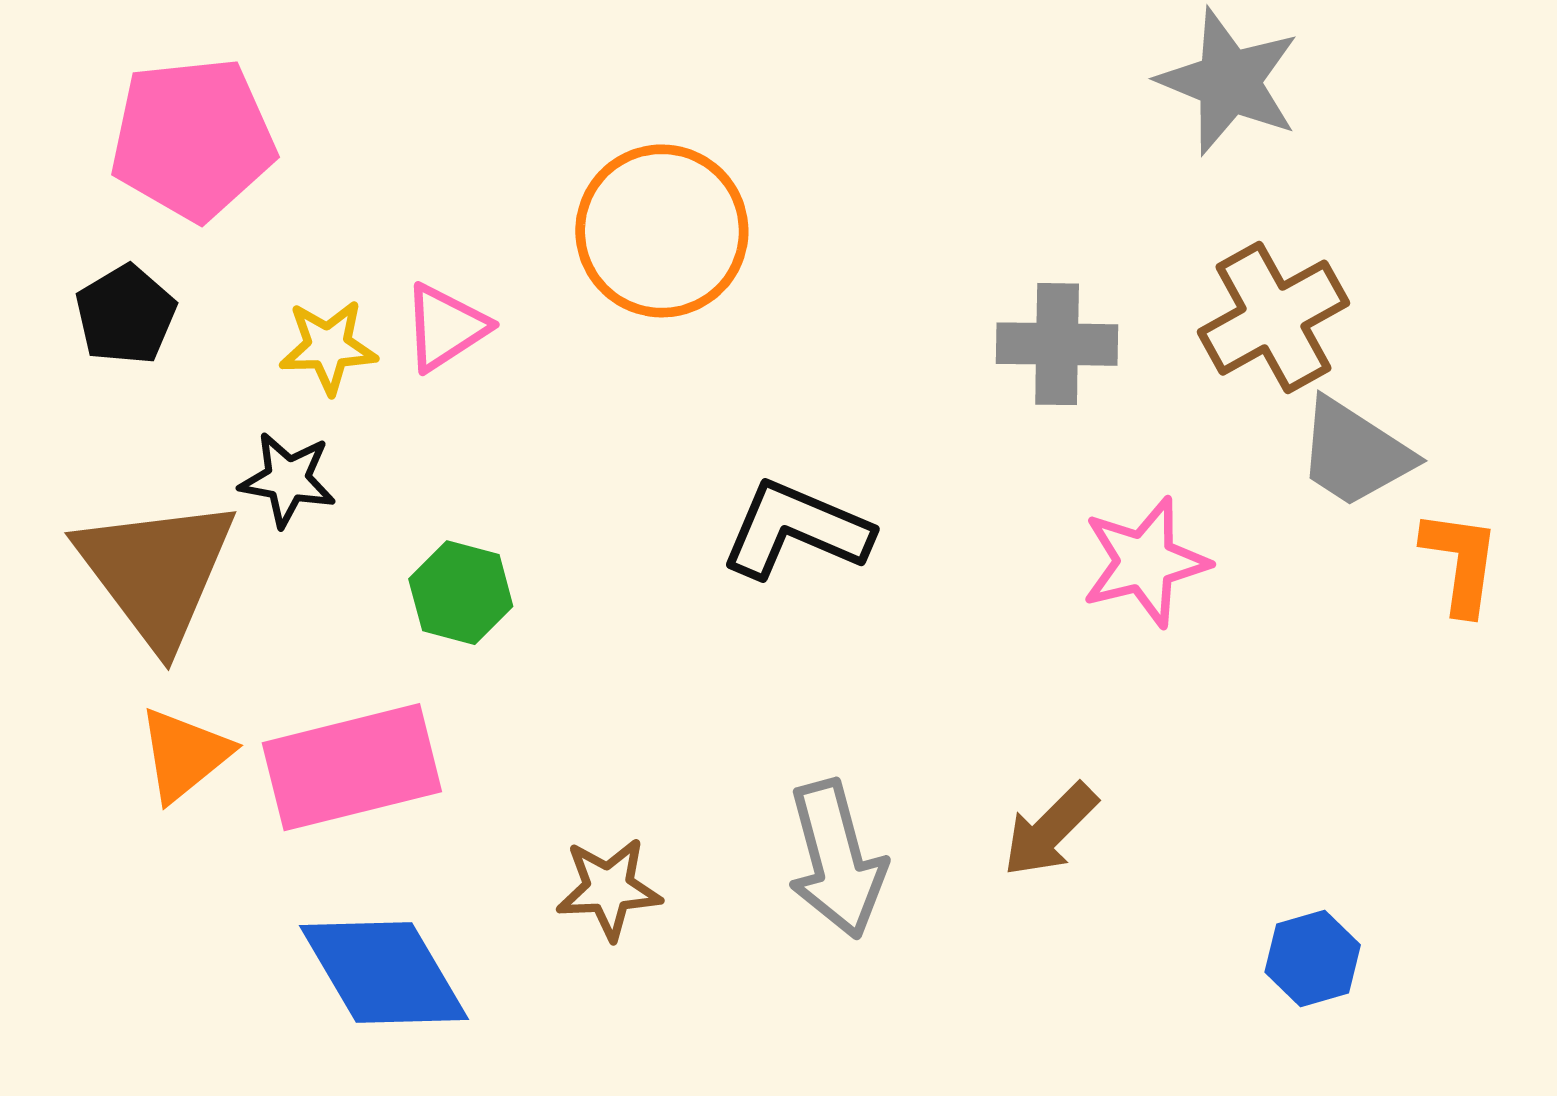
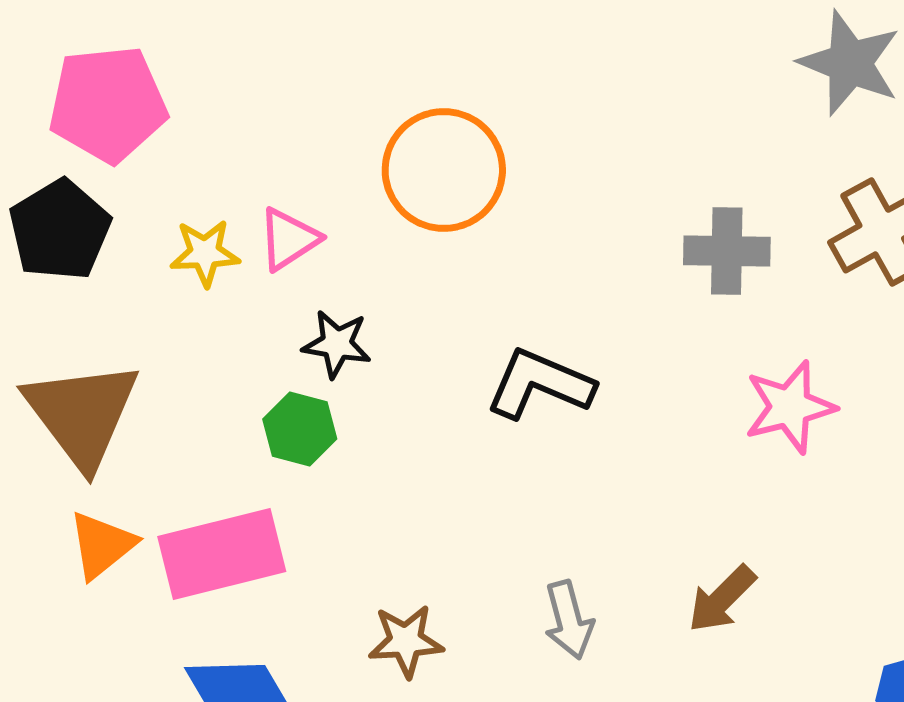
black pentagon: (126, 315) -> (60, 230), size x1.4
black star: (288, 480) -> (337, 344), moved
gray arrow: (836, 859) -> (569, 620), size x0.7

